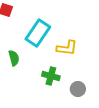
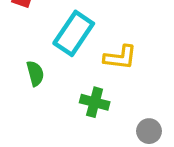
gray circle: (78, 89) -> (149, 131), moved

